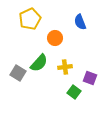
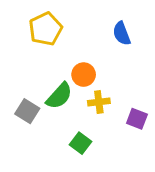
orange circle: (55, 38) -> (84, 75), moved
green square: (74, 92) -> (81, 143), moved

